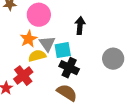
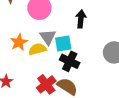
orange star: (29, 39) -> (19, 42), moved
red cross: (23, 76) -> (46, 84), moved

